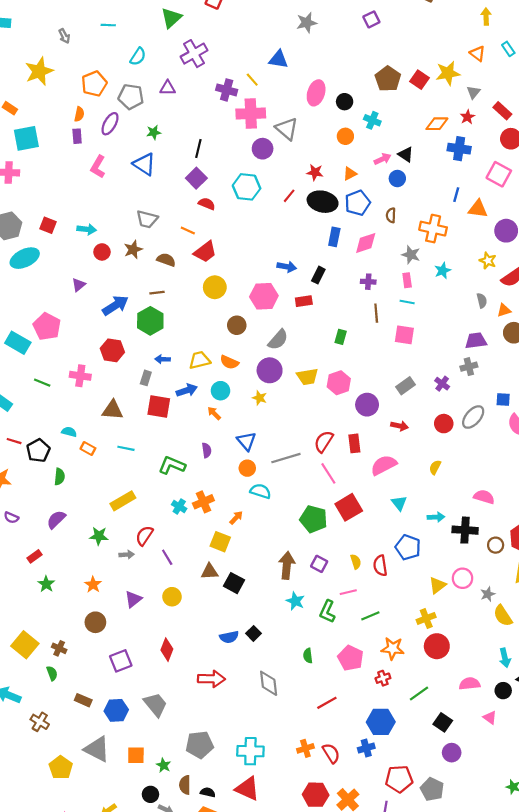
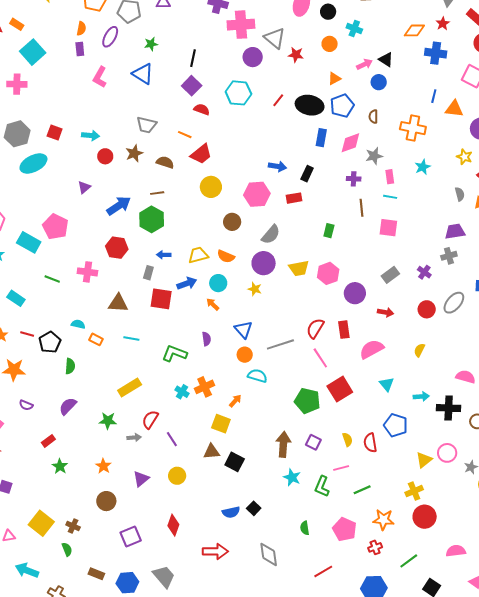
cyan square: (26, 138) -> (33, 52), turned -30
red star: (315, 172) -> (296, 55), moved
gray star: (411, 255) -> (374, 156), moved, turned -30

